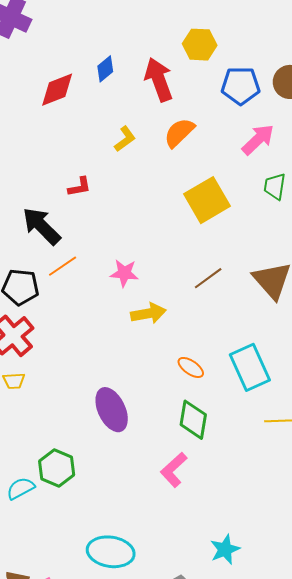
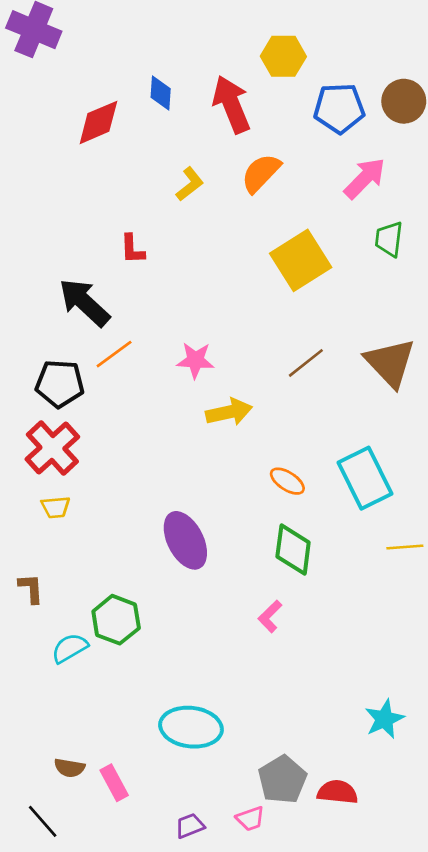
blue diamond: (105, 69) -> (161, 93), turned -44
red L-shape: (79, 187) -> (132, 249), turned 100
pink L-shape: (174, 470) -> (270, 616), size x0.7
cyan star: (225, 549) -> (384, 719), moved

